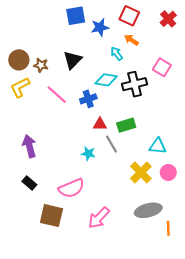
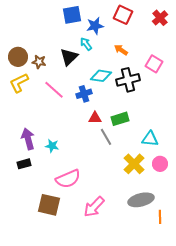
orange arrow: (131, 40) -> (121, 50), moved
cyan arrow: (117, 54) -> (86, 44), moved
cyan star: (88, 154) -> (52, 146), moved
black rectangle: (29, 183) -> (24, 164), moved, turned -56

